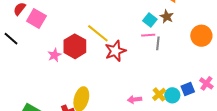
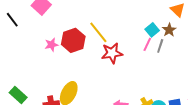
pink line: (148, 35) -> (147, 44), turned -72
gray line: (158, 43) -> (160, 46), moved

